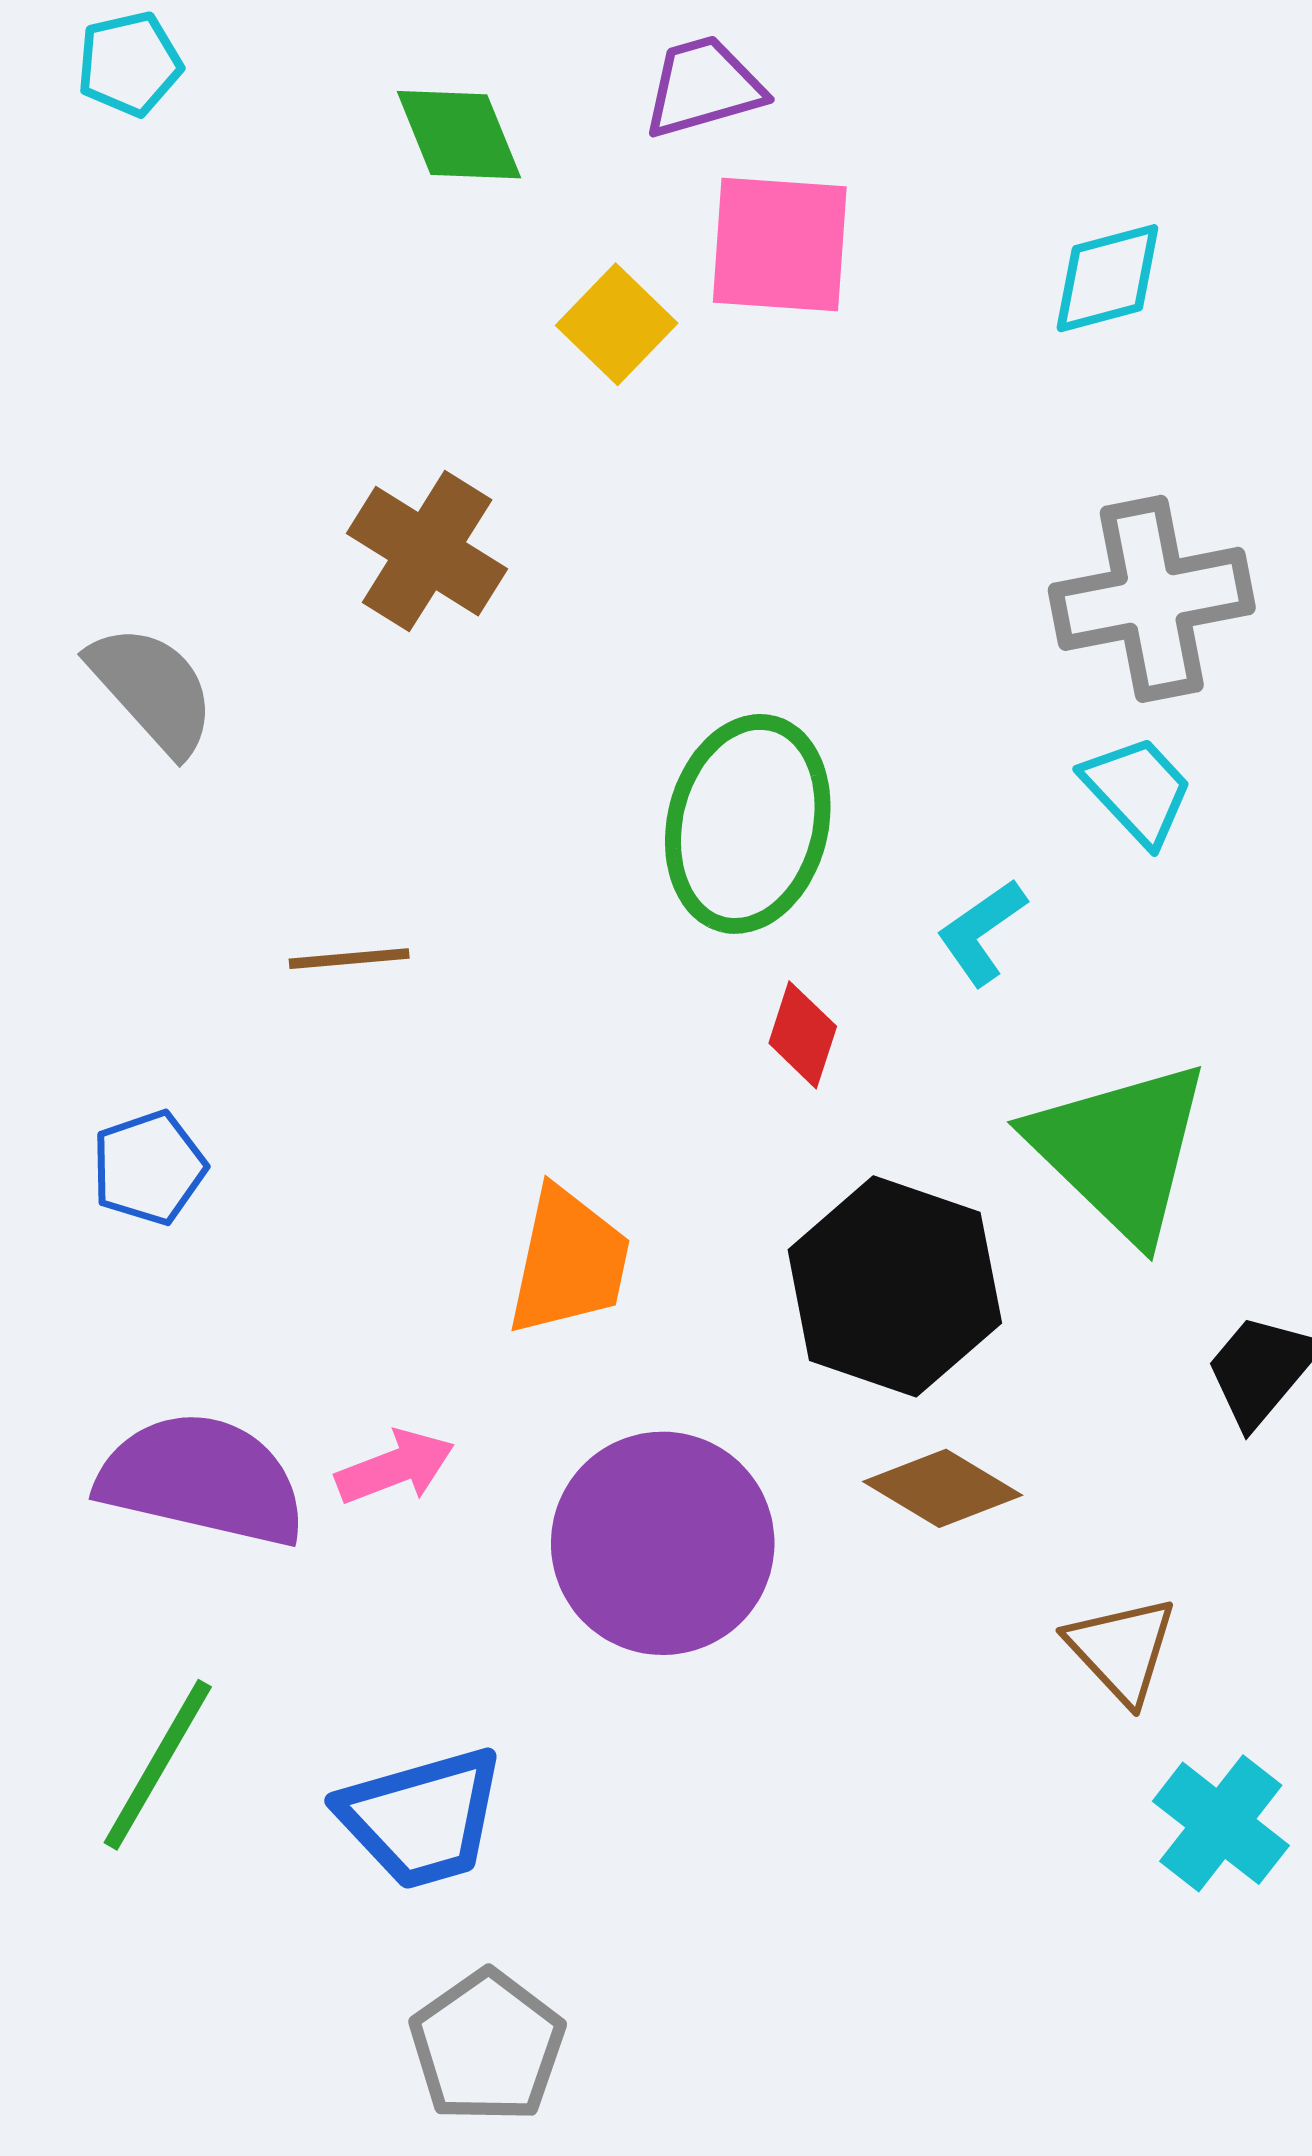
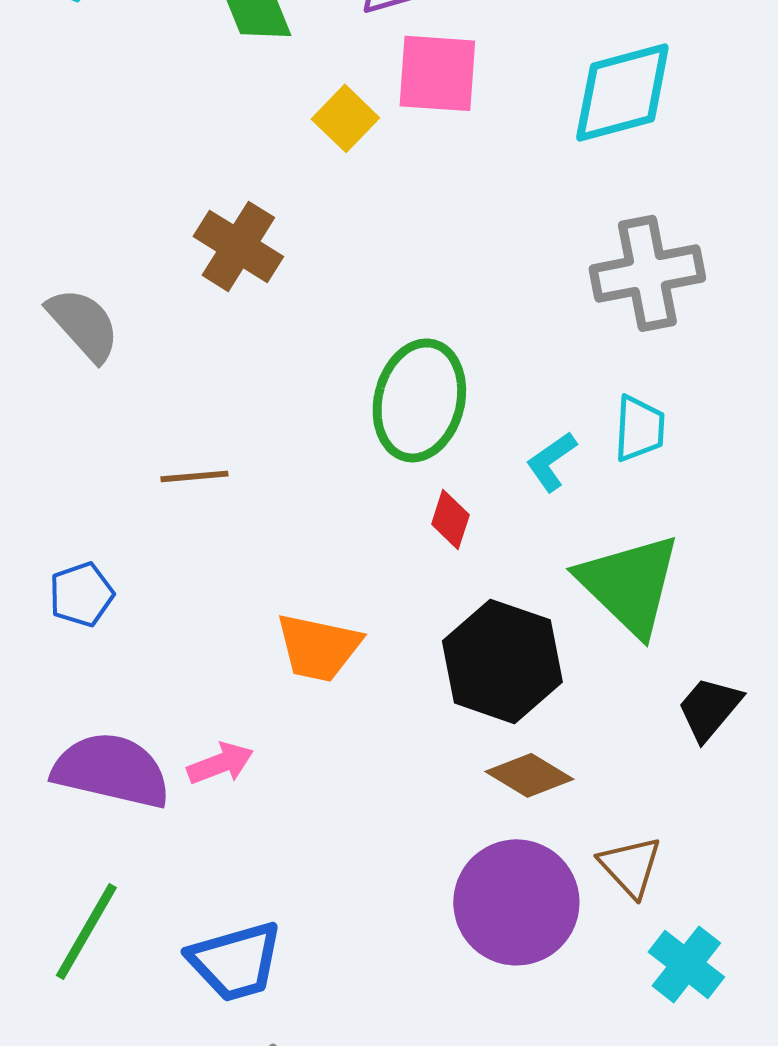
cyan diamond: (1107, 278) -> (622, 92), size x1.6
cyan trapezoid: (1138, 790) -> (639, 428), moved, turned 46
orange trapezoid: (569, 1262) -> (318, 647), turned 90
purple circle: (663, 1543) -> (516, 902), moved

